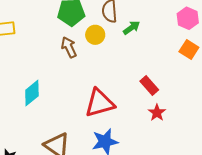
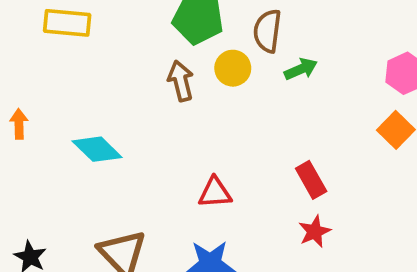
cyan diamond: (32, 93) -> (97, 149), turned 72
red triangle: (100, 103) -> (215, 193), size x0.6

